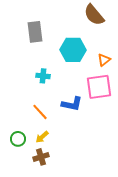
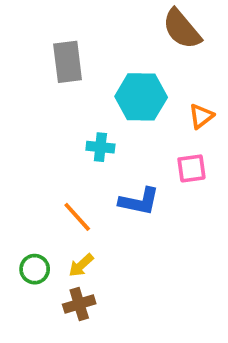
cyan cross: (43, 76) -> (100, 147), moved
pink square: (99, 87) -> (191, 168), size x0.6

